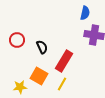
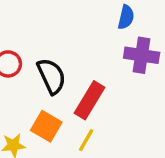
black semicircle: (42, 47) -> (51, 76), size x1.5

